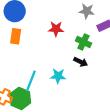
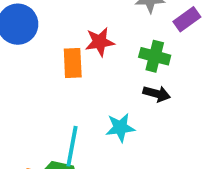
orange rectangle: (16, 36) -> (73, 63), moved

